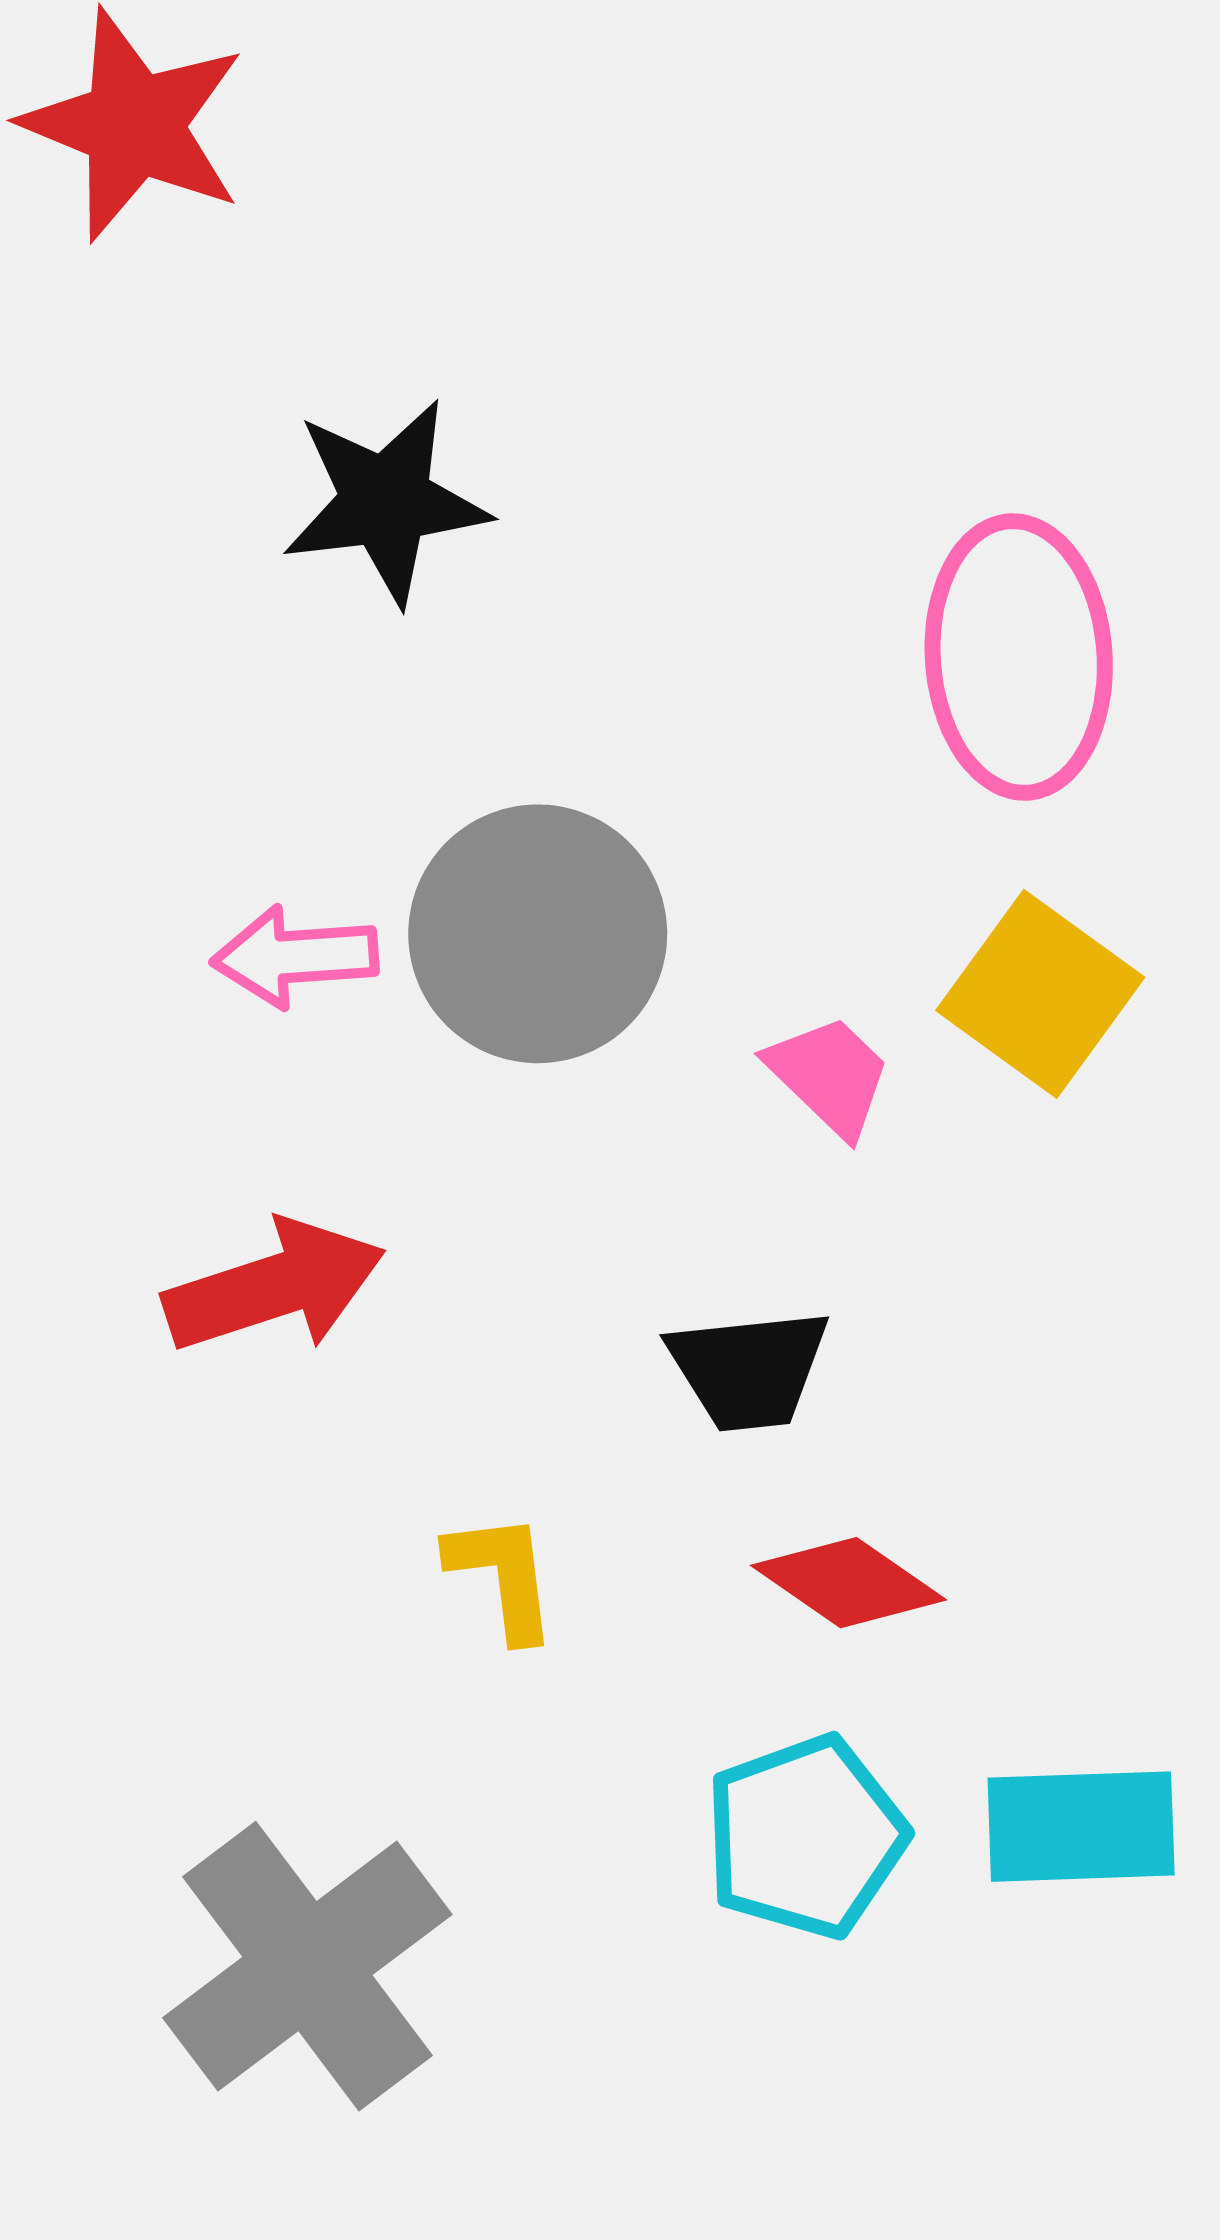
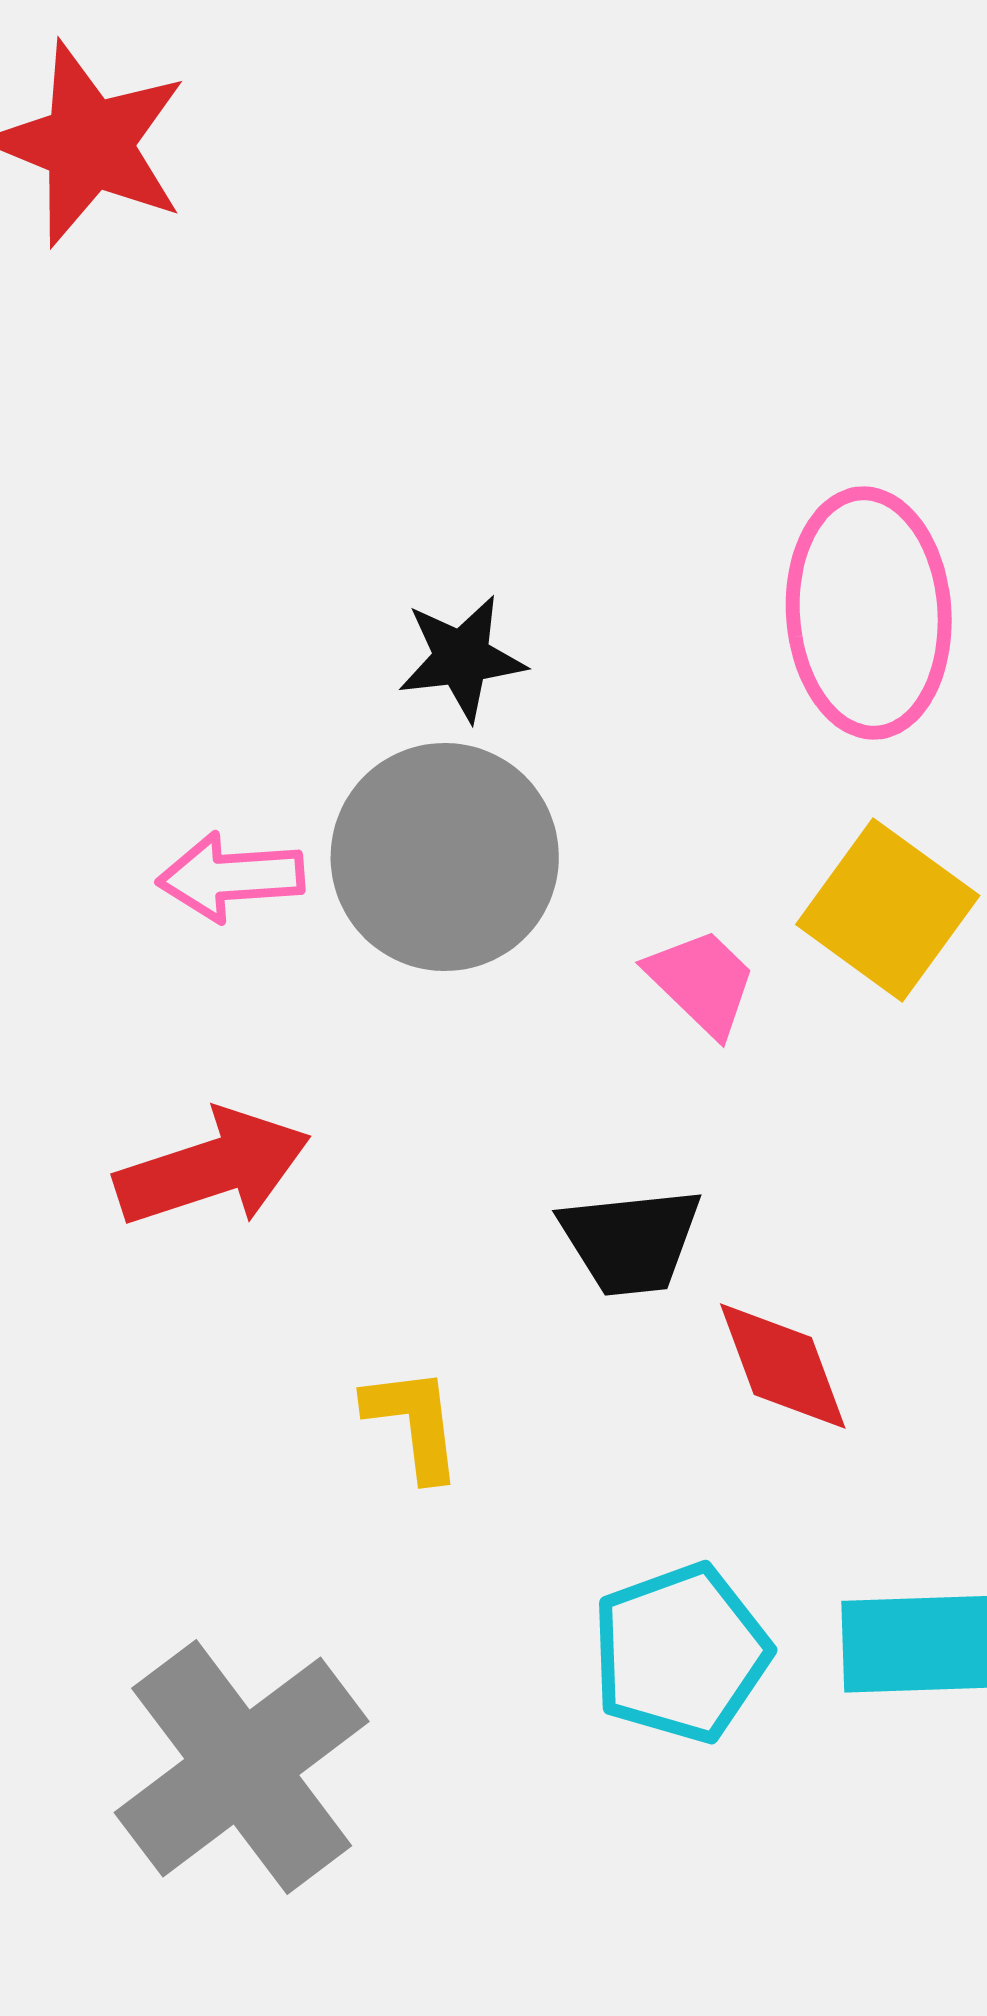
black star: (386, 502) -> (462, 658), moved, size x0.7
red diamond: (849, 1583) -> (783, 1366), moved, turned 35

